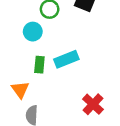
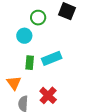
red cross: (93, 104) -> (48, 95), moved

